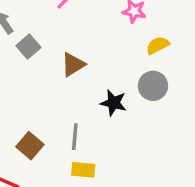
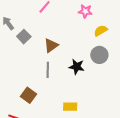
gray line: (75, 137) -> (48, 70), moved
yellow rectangle: (83, 170) -> (70, 107), moved

